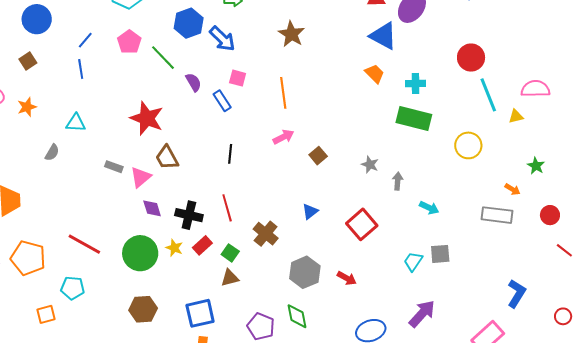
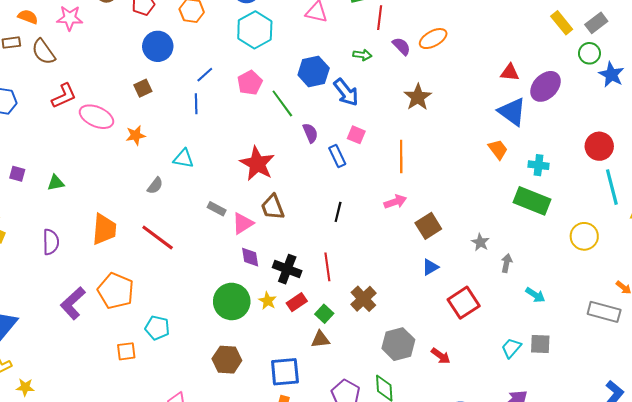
brown square: (318, 156) -> (428, 226), size x1.4
blue triangle: (310, 211) -> (430, 267), moved
red line: (84, 244) -> (158, 237), moved

